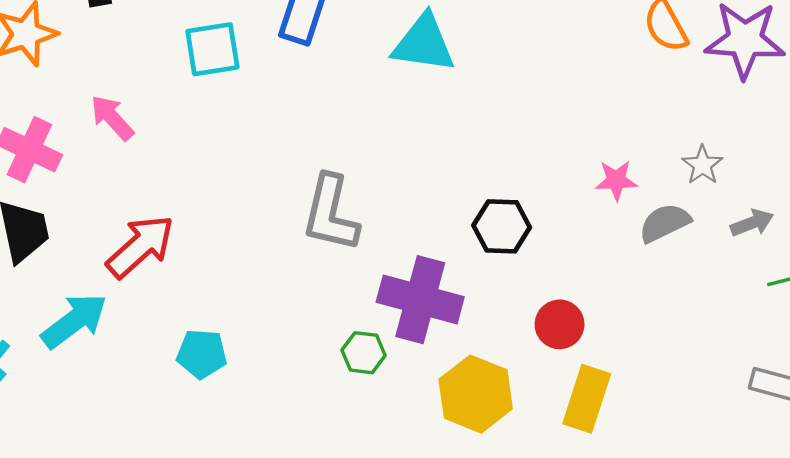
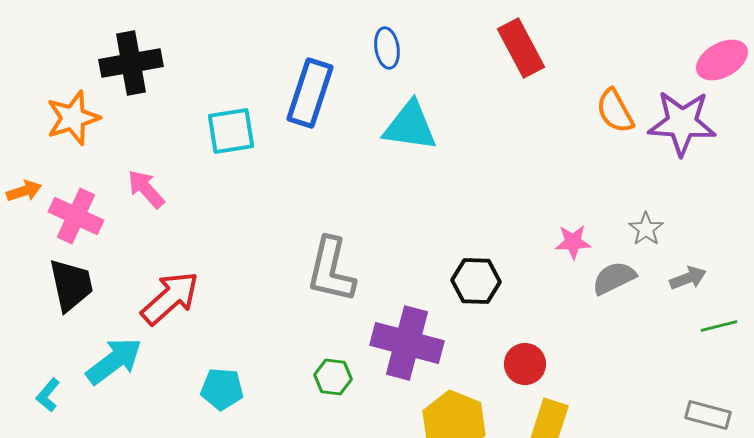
green hexagon: (364, 353) -> (333, 377), moved

